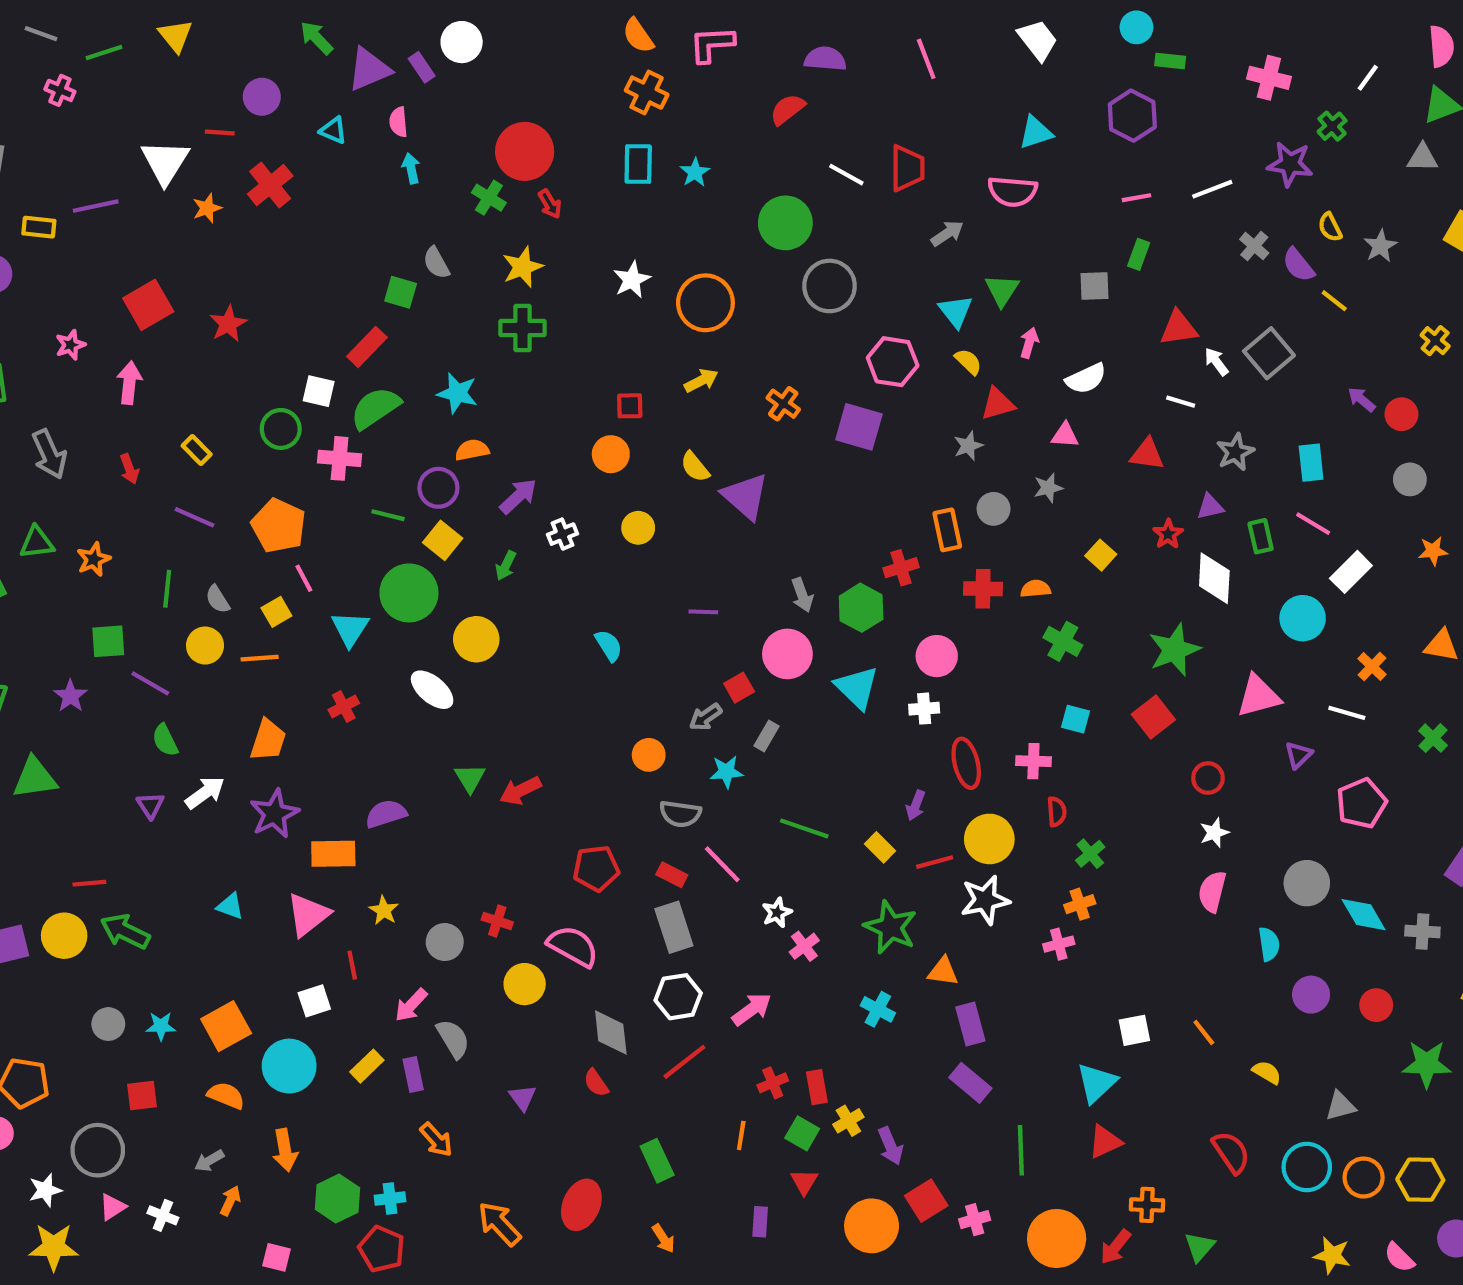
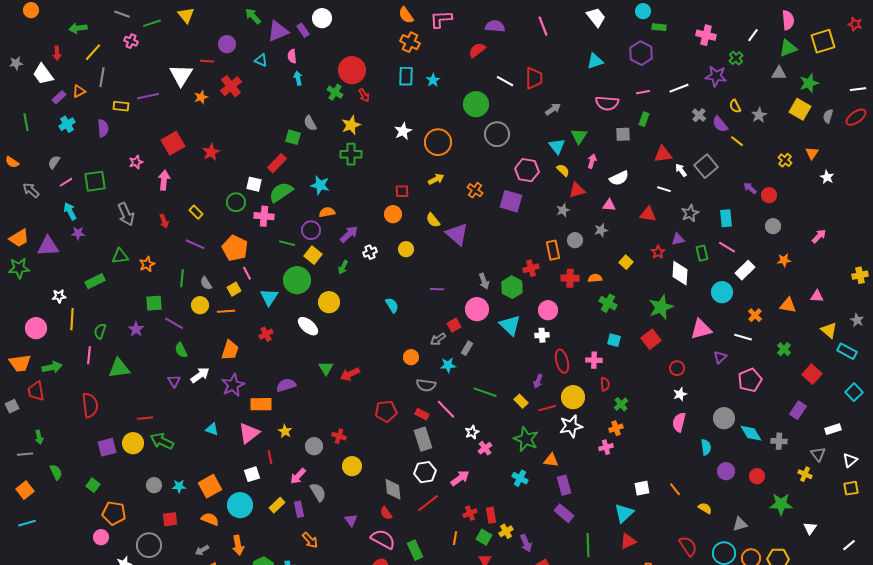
pink semicircle: (1012, 191) -> (607, 103), moved
pink semicircle: (573, 946) -> (383, 539), moved

